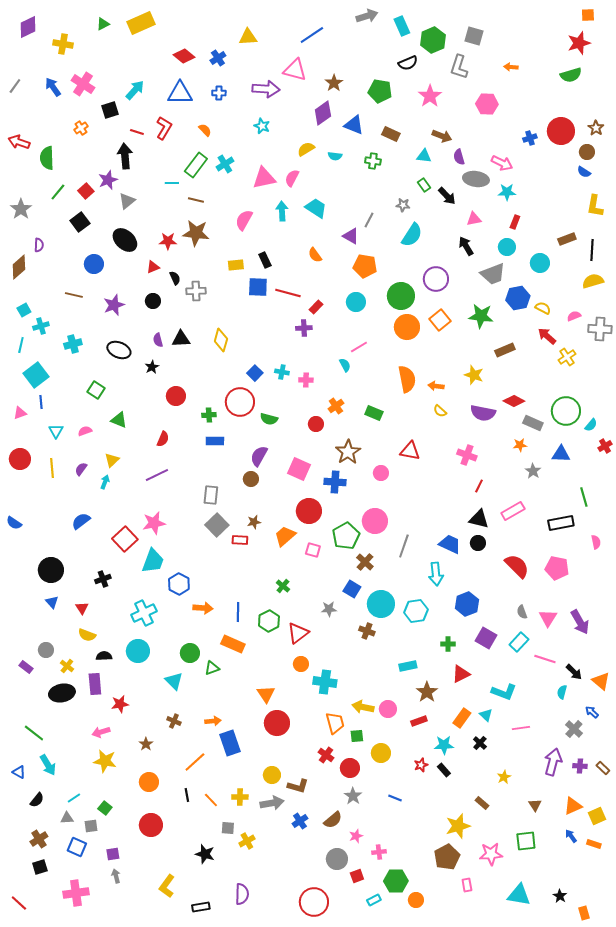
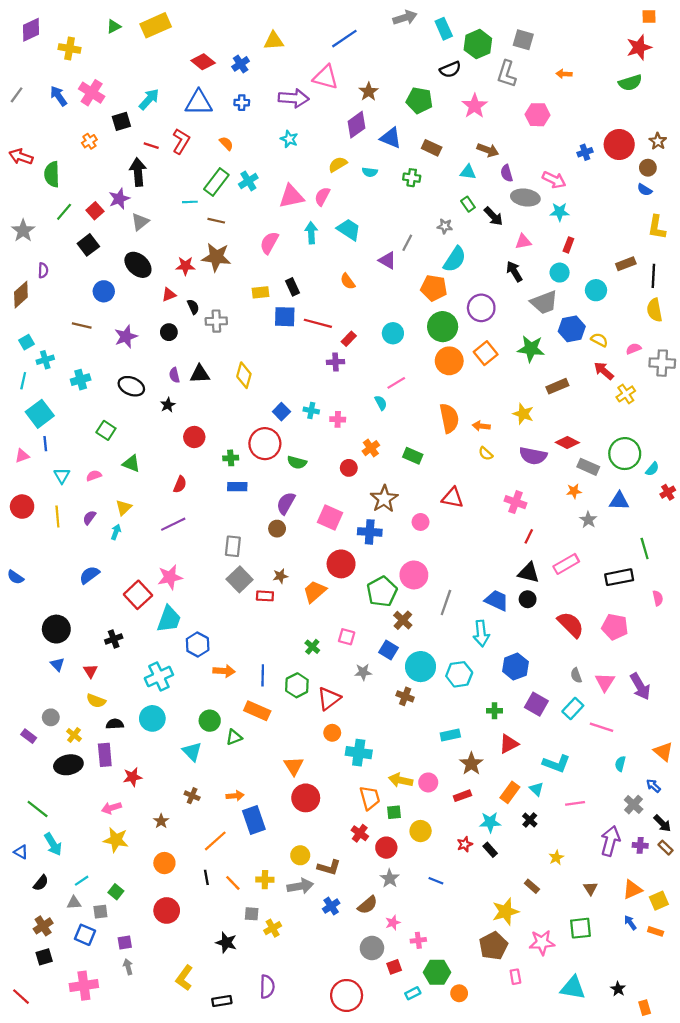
orange pentagon: (365, 266) -> (434, 288), moved
yellow semicircle: (593, 281) -> (654, 310), turned -85
pink square: (313, 550) -> (347, 637), moved
black arrow: (574, 672) -> (662, 823), moved

